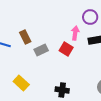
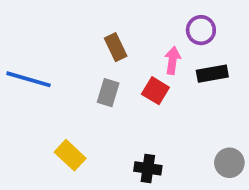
brown rectangle: (25, 37) -> (116, 47), moved
gray rectangle: (41, 50) -> (108, 93), turned -48

